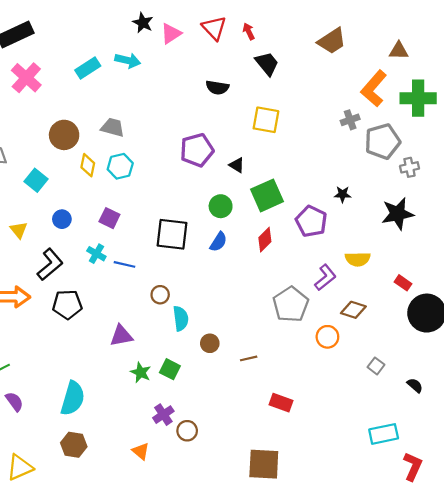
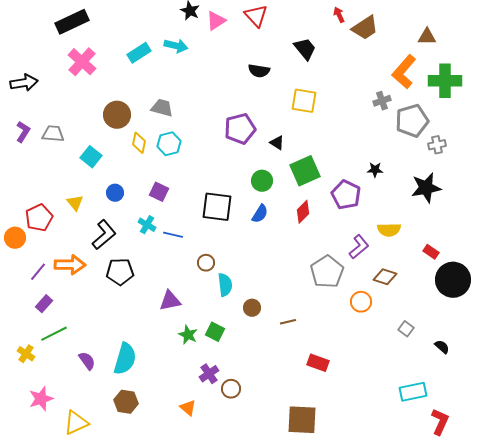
red arrow: (249, 31) -> (339, 15), moved
purple semicircle: (14, 402) -> (87, 361), moved

